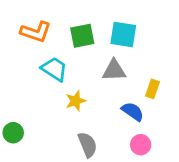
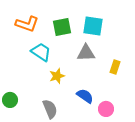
blue semicircle: (133, 111) -> (85, 96), moved
gray semicircle: (88, 145) -> (50, 109), moved

